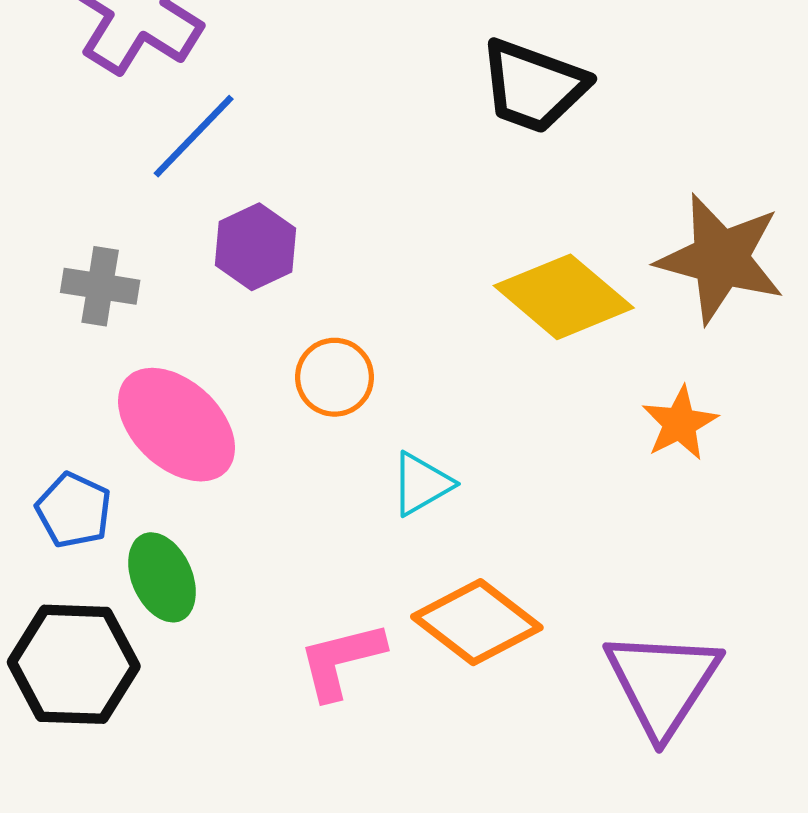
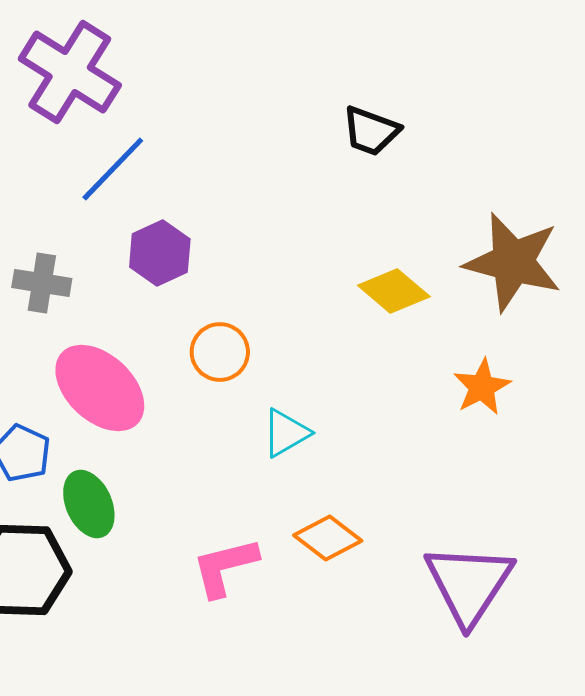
black trapezoid: (533, 86) -> (371, 131), size x0.7
yellow diamond: (564, 297) -> (394, 291), size x0.7
orange diamond: (477, 622) -> (328, 538), size x0.7

